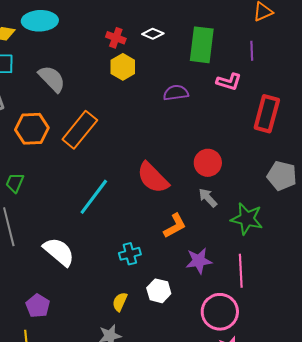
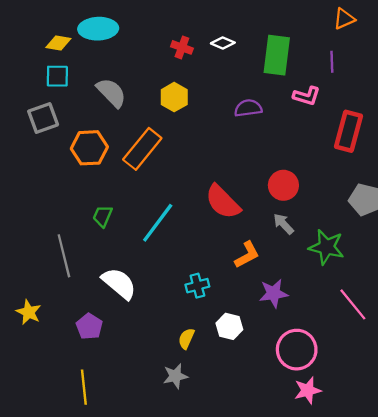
yellow hexagon: (123, 67) -> (174, 97), moved
green trapezoid: (15, 183) -> (103, 216), moved
pink line: (241, 271) -> (353, 304), moved, turned -36
purple pentagon: (38, 306) -> (89, 326), moved

